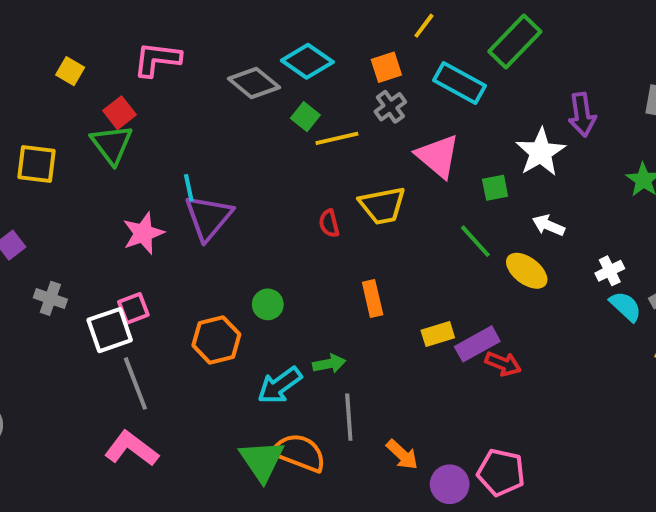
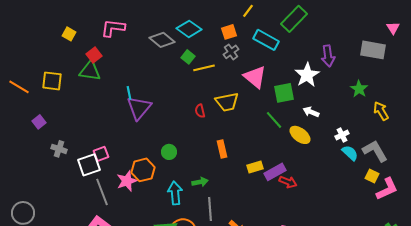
green triangle: (112, 144) -> (90, 71), turned -45
green square: (495, 188) -> (284, 93), size x1.5
pink star: (143, 233) -> (127, 181), moved
cyan arrow: (280, 385) -> (175, 193), turned 120

